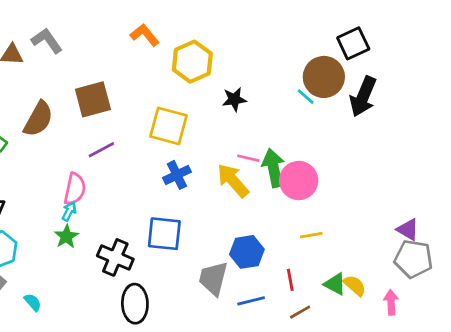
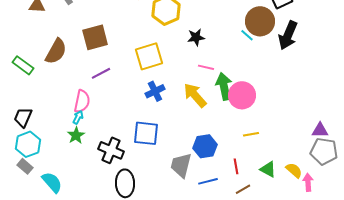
yellow square: (169, 126) -> (149, 56), turned -32
pink line: (248, 158) -> (206, 67), moved
purple triangle: (408, 230) -> (320, 130), turned -30
yellow semicircle: (355, 285) -> (294, 170), moved
cyan semicircle: (33, 302) -> (52, 182), size x1.6

